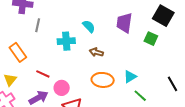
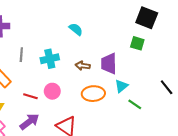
purple trapezoid: (124, 23) -> (109, 64), moved
gray line: (38, 25) -> (21, 55), moved
cyan semicircle: (89, 26) -> (76, 29), moved
pink circle: (62, 88) -> (52, 91), moved

